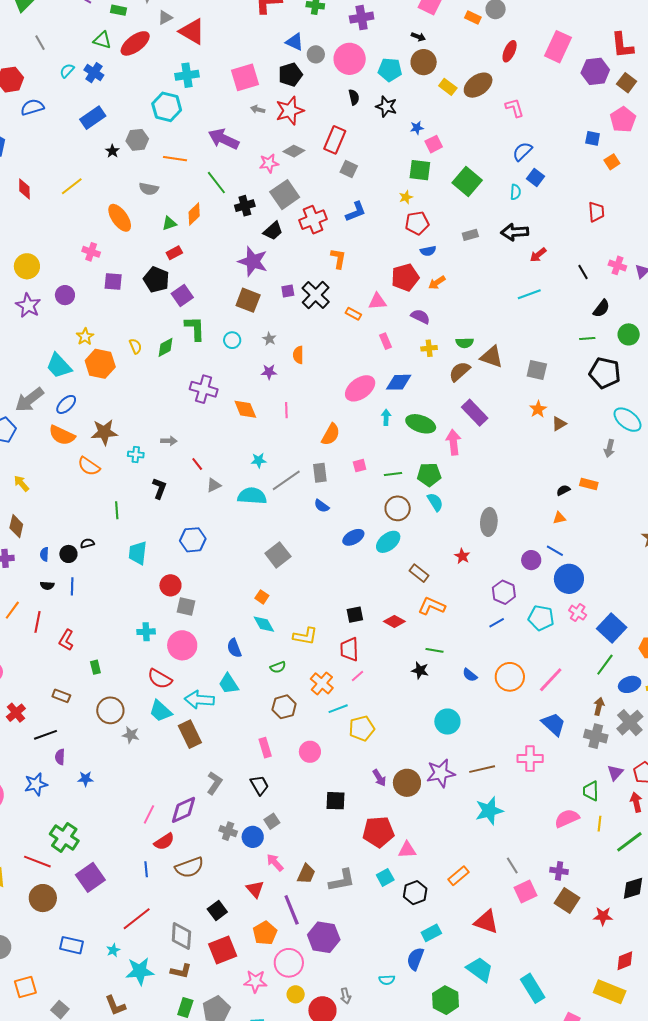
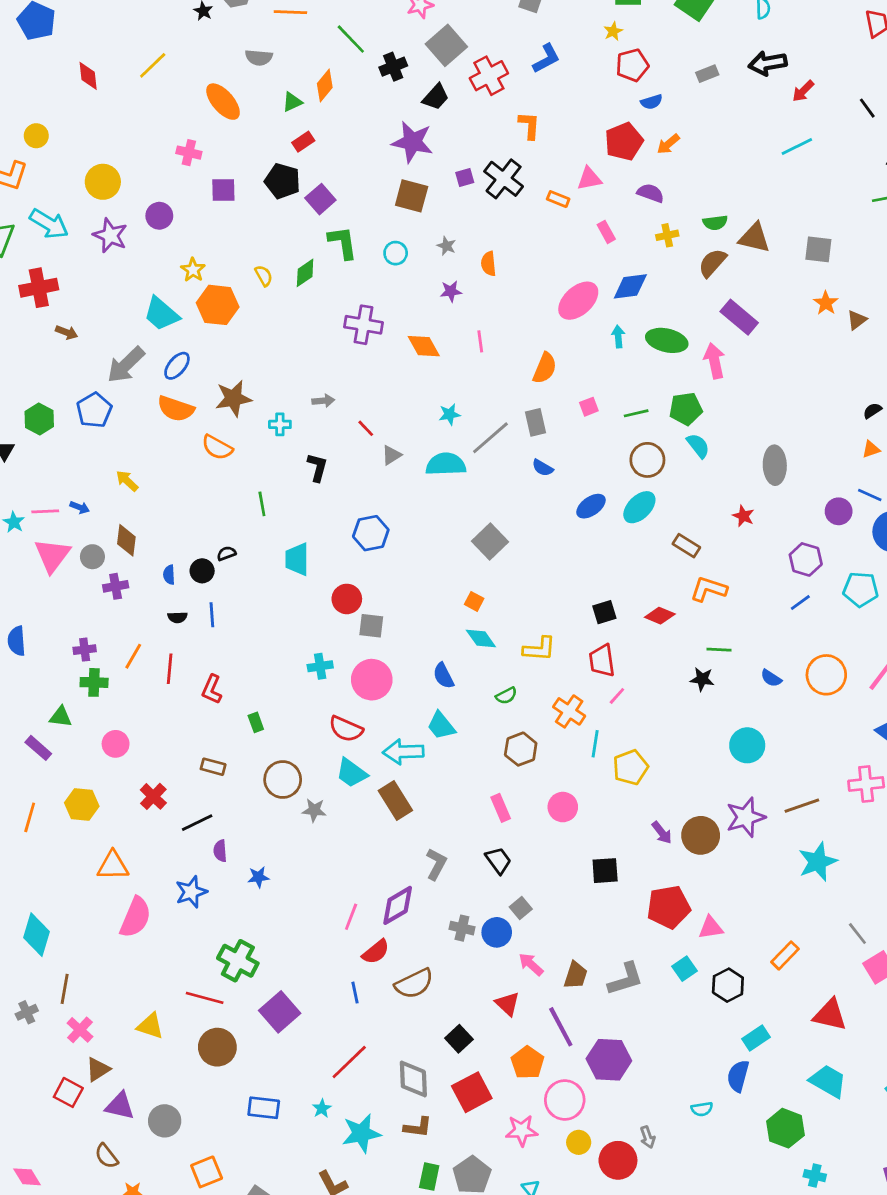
cyan line: (338, 709) -> (595, 744), turned -54

